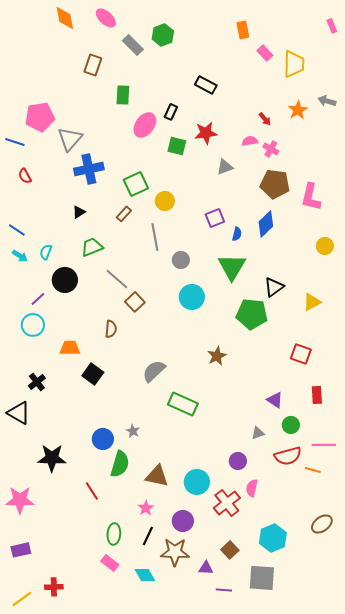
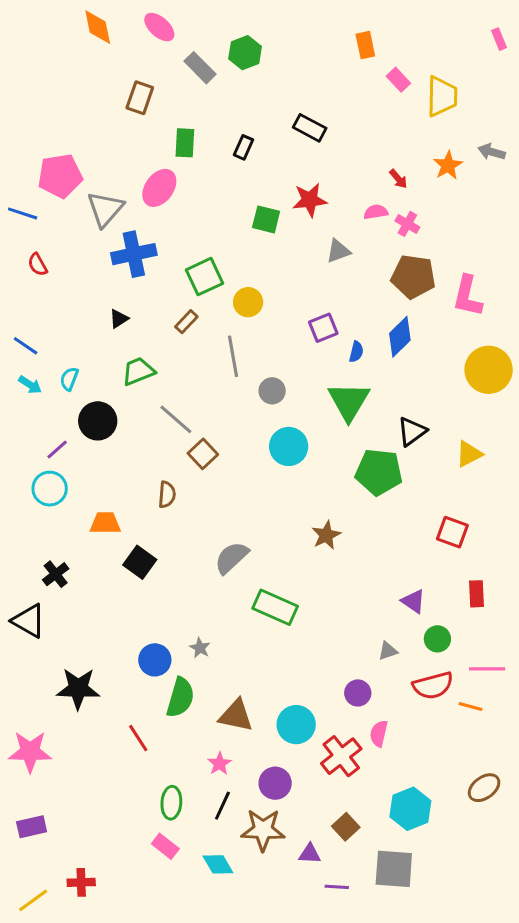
black rectangle: (171, 112) -> (244, 147), moved
pink ellipse: (145, 125) -> (159, 188), moved
yellow circle: (325, 246) -> (489, 370), size x1.8

